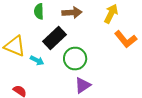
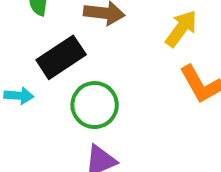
cyan arrow: (37, 60) -> (19, 96), turned -32

